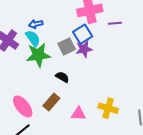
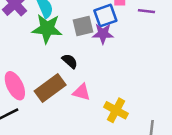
brown rectangle: (51, 102) -> (50, 88), size x1.4
pink triangle: (78, 114) -> (82, 92), moved

